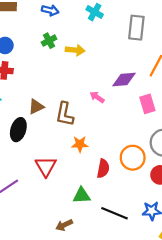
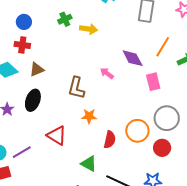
purple diamond: (124, 79) -> (133, 58), turned 65
brown triangle: (36, 107) -> (37, 69), moved
red triangle: (46, 166) -> (57, 135), turned -30
green triangle: (82, 195) -> (89, 164), turned 30

